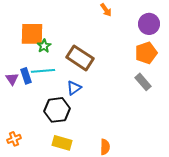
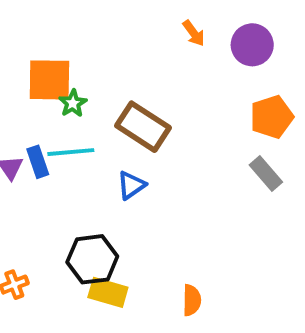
purple circle: (149, 24) -> (252, 45), moved
black hexagon: (57, 110) -> (92, 259), moved

